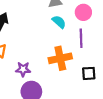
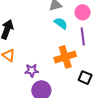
black square: (89, 73) -> (85, 78), moved, turned 32

